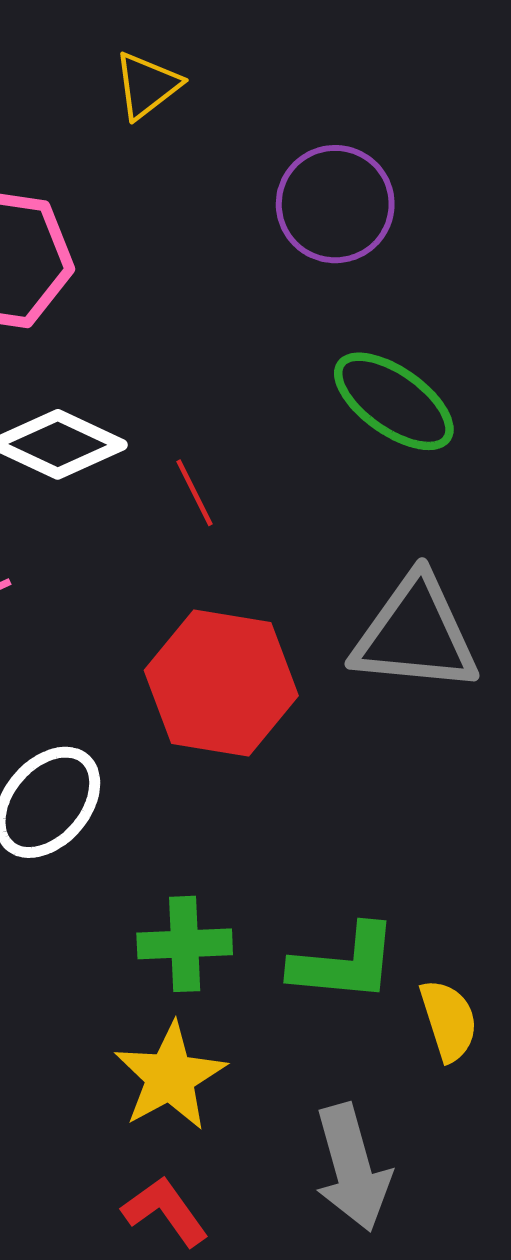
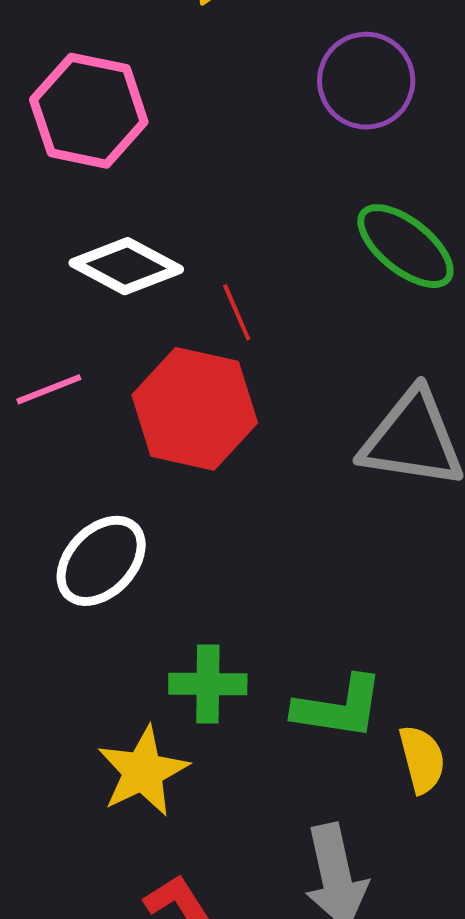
red hexagon: (221, 683) -> (195, 409), moved
yellow star: (170, 1077) -> (143, 771), moved

